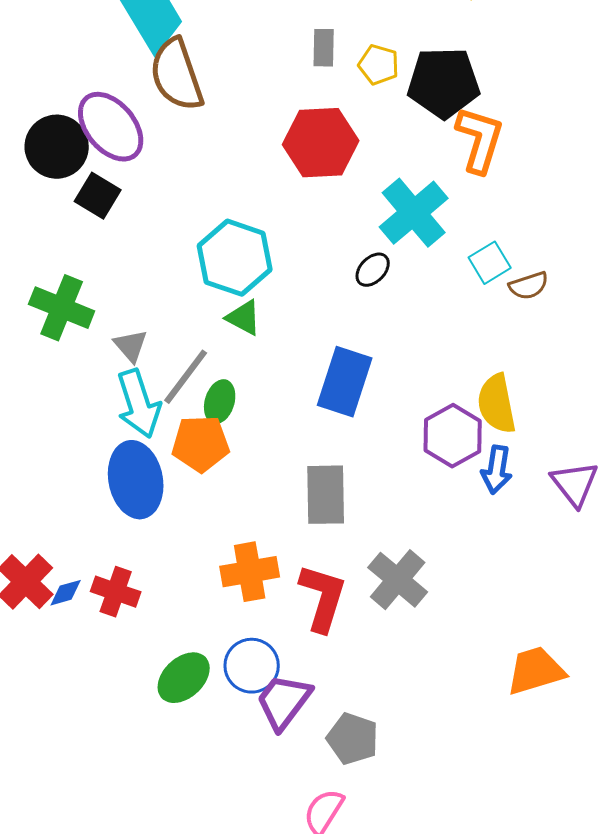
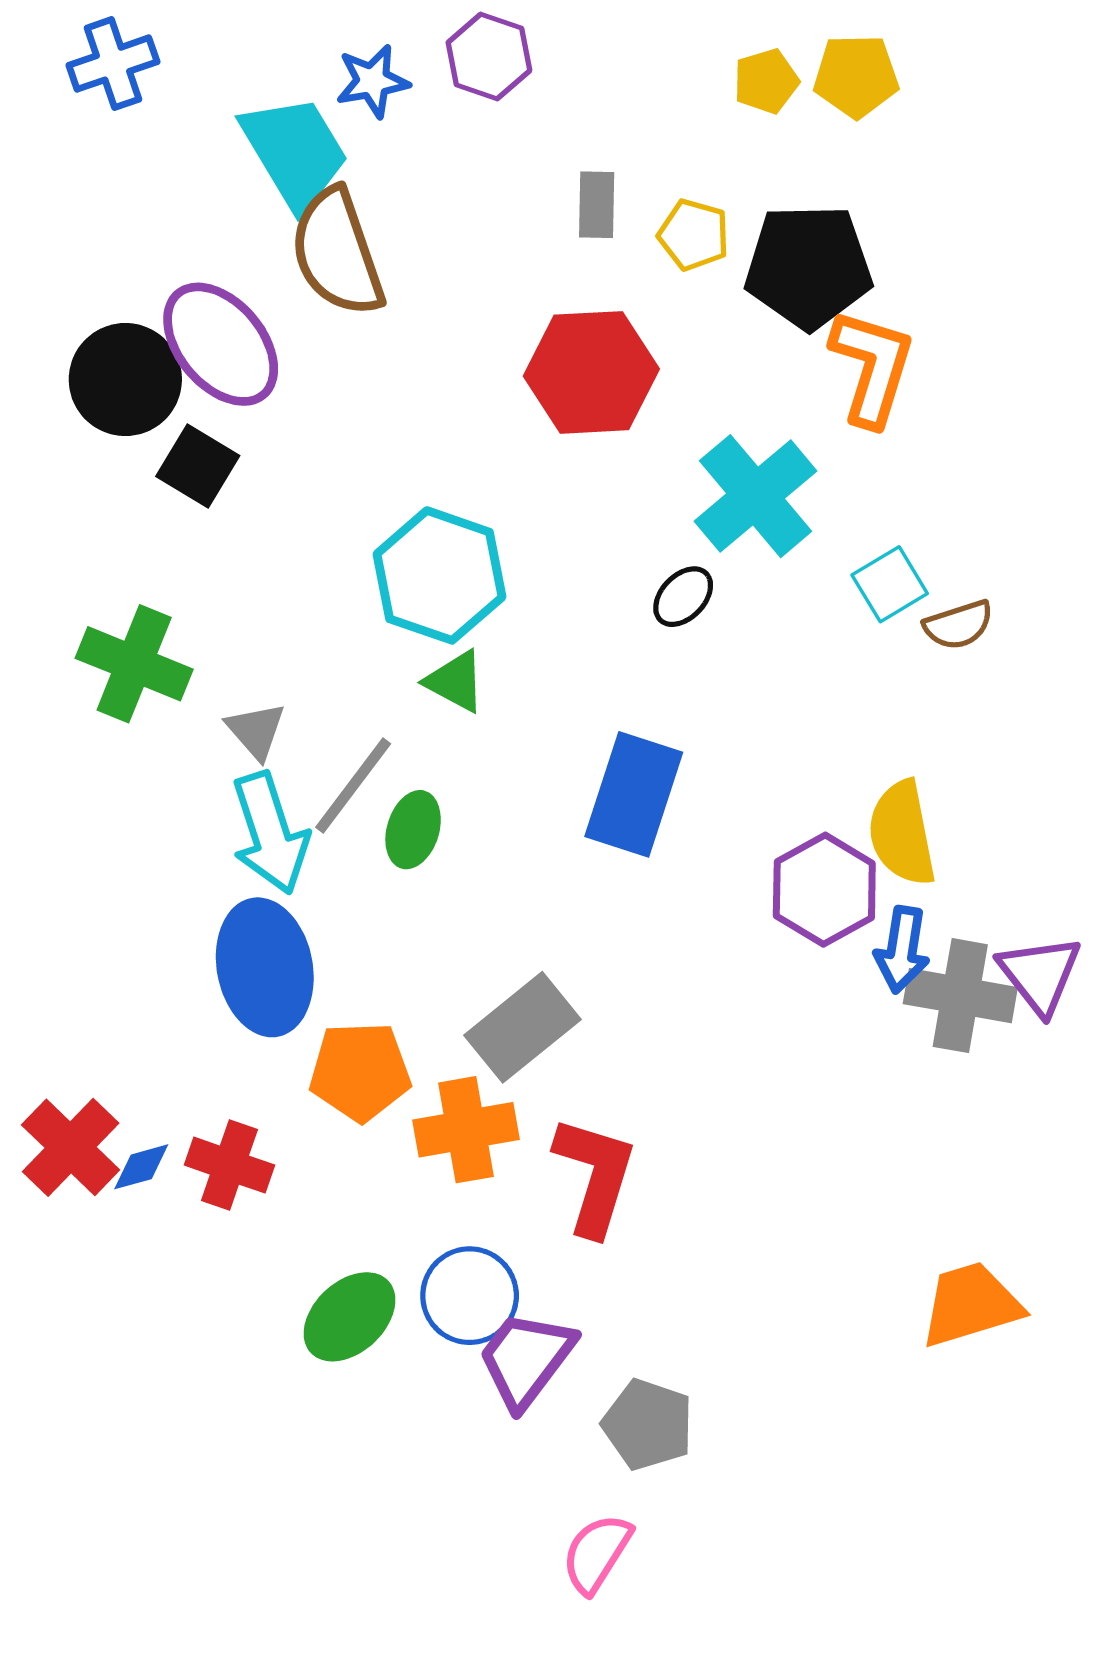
orange pentagon: (201, 444) -> (360, 1071), moved
gray rectangle: (326, 495) -> (522, 1027), moved, turned 52
gray cross: (398, 580) -> (960, 996), moved, turned -30

